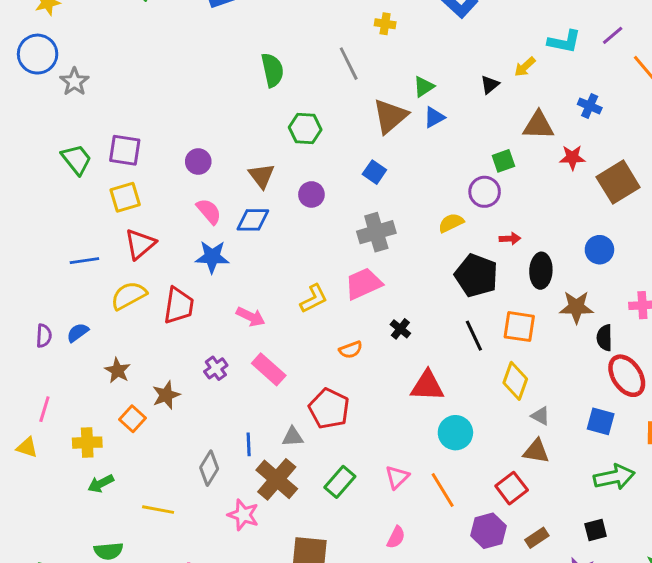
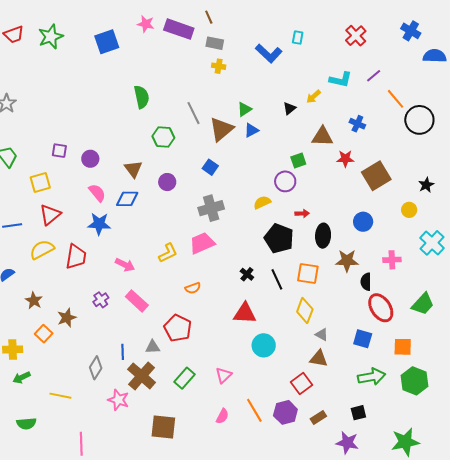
gray line: (349, 64) -> (193, 113), moved
purple square: (125, 150) -> (59, 151), moved, size x0.7
black cross: (400, 329) -> (247, 274), moved
orange line: (443, 490) -> (254, 410), moved

